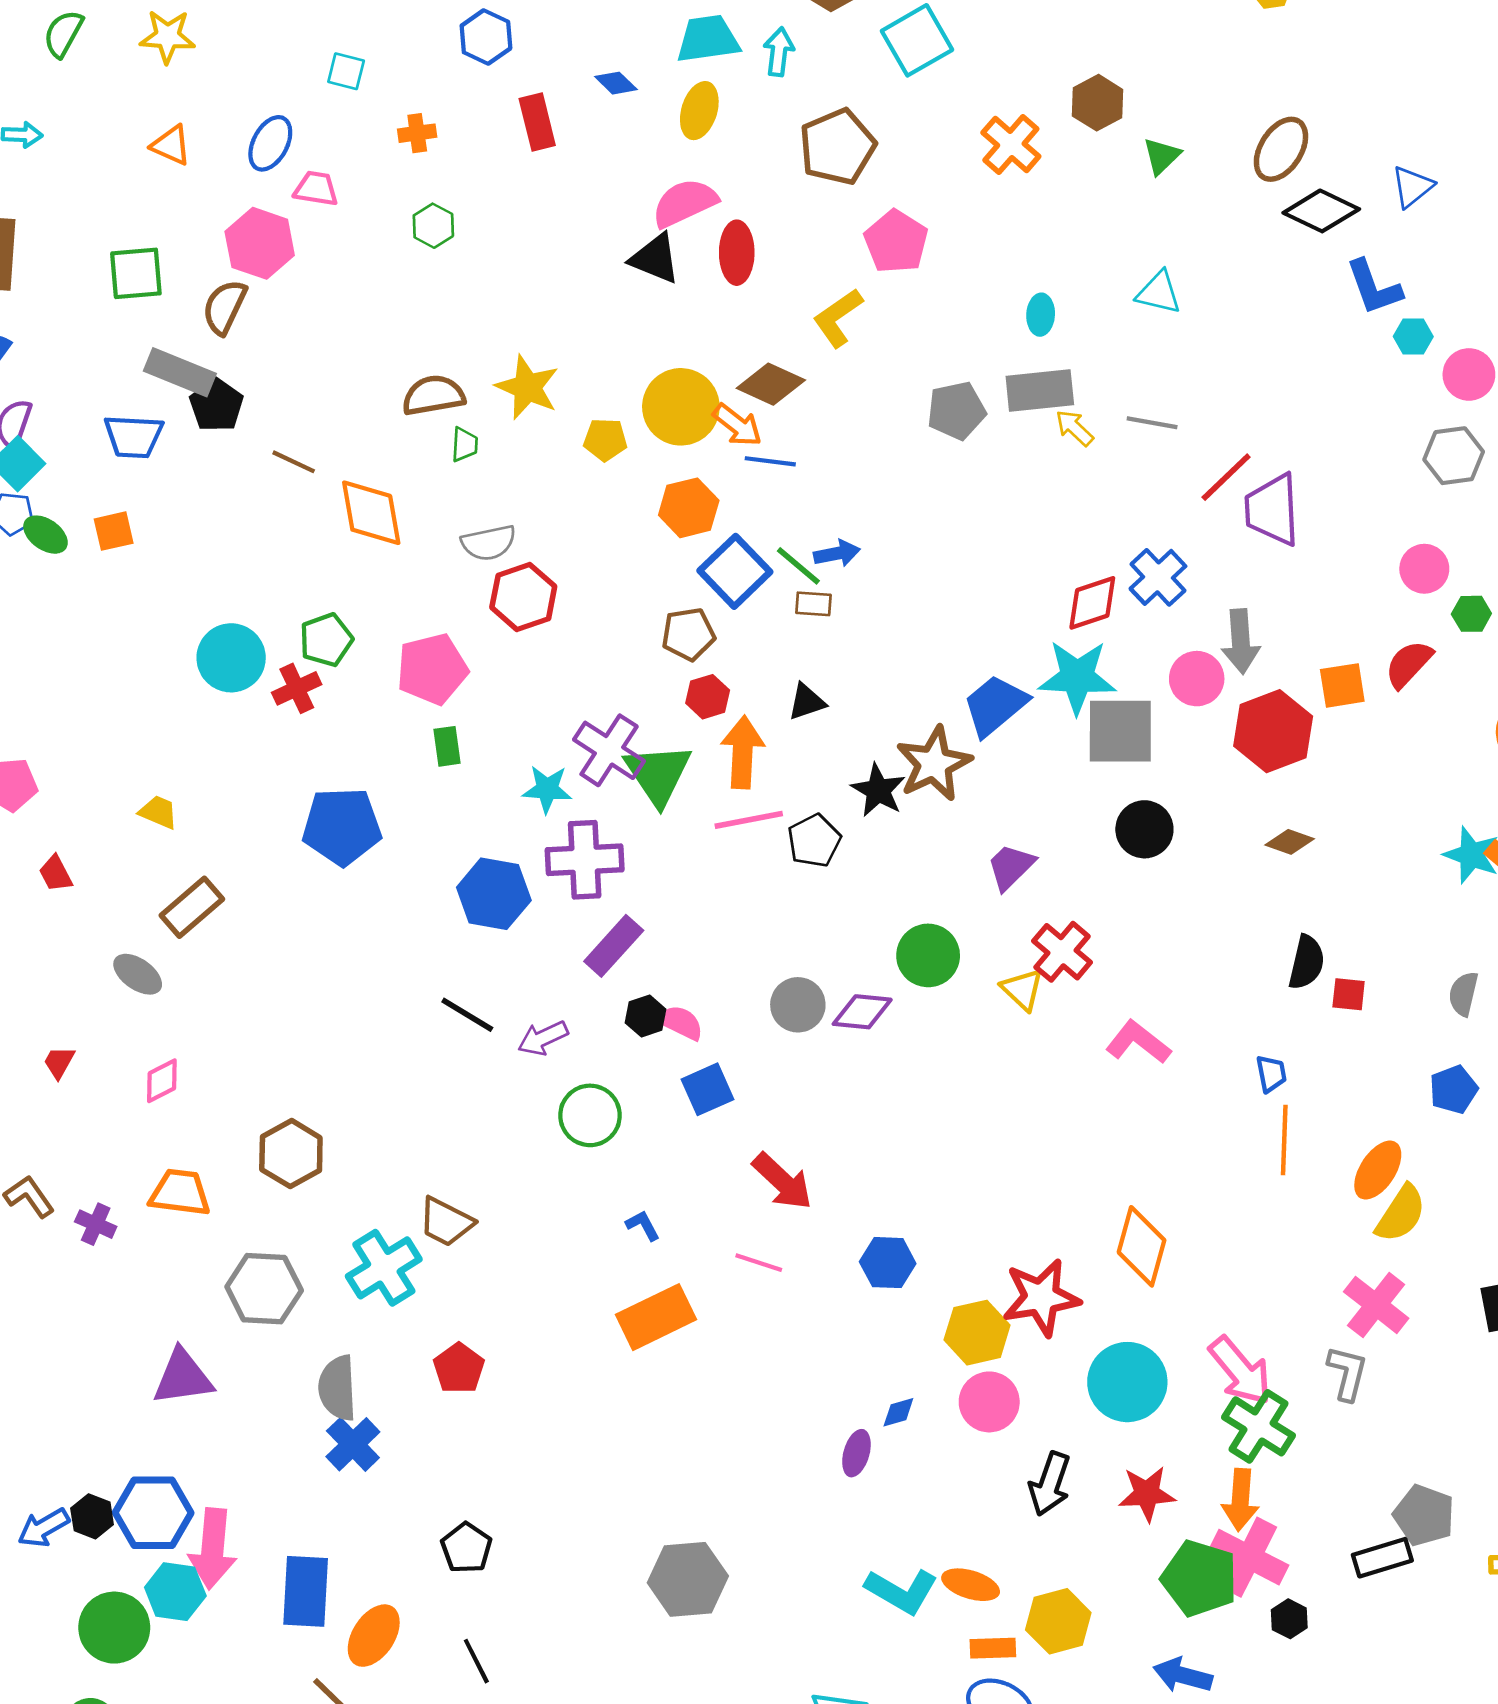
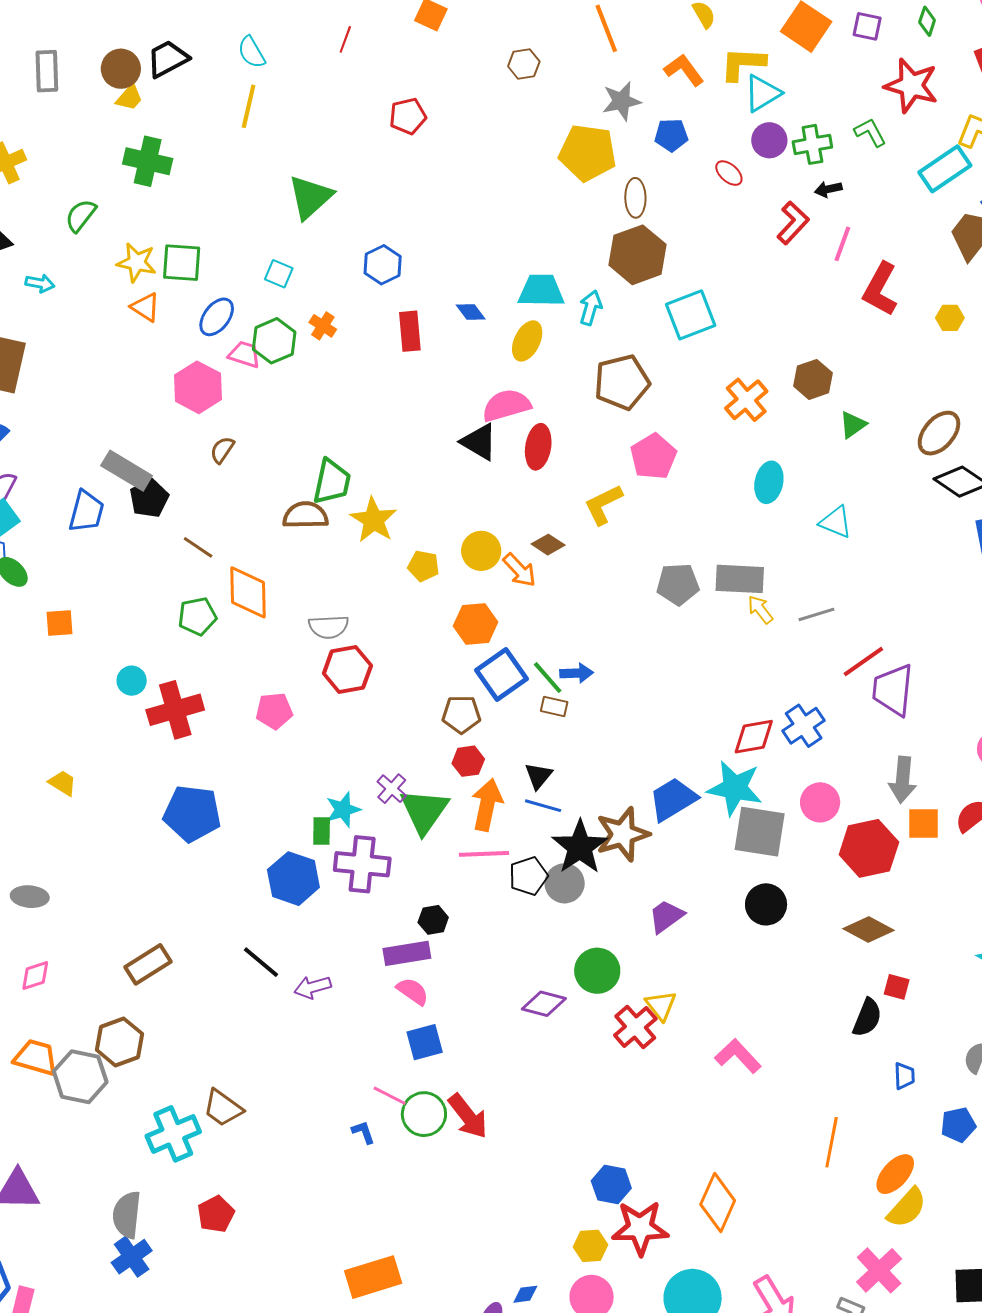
yellow star: (168, 36) -> (137, 262), moved
orange cross: (417, 133) -> (323, 326), turned 32
green hexagon: (433, 226) -> (274, 341), moved, size x1.4
green square: (136, 273) -> (182, 263), moved
brown semicircle: (225, 307) -> (222, 450), moved, size x0.7
cyan ellipse: (1041, 315) -> (769, 482), moved, size x1.4
brown diamond: (771, 384) -> (548, 545), size x0.7
yellow circle: (681, 407) -> (481, 551), size x0.7
gray line: (1152, 423) -> (816, 614), turned -36
blue trapezoid: (134, 436) -> (86, 511), turned -87
green trapezoid: (465, 445) -> (332, 482), moved, size x1.8
blue line: (770, 461) -> (543, 806), moved
orange square: (114, 531) -> (59, 623), moved
green pentagon: (326, 640) -> (197, 616), moved
gray arrow: (1241, 641) -> (903, 780), moved
cyan circle: (231, 658) -> (132, 681), size x0.6
pink pentagon: (432, 669) -> (274, 711), size x0.7
red cross: (297, 688) -> (175, 710), size x1.6
black triangle: (807, 702) -> (538, 776), turned -40
green rectangle: (447, 746) -> (322, 831), moved
purple cross: (609, 750) -> (392, 789), size x0.6
cyan star: (547, 789) -> (343, 810), turned -30
black star: (878, 790) -> (580, 847), size x1.4
brown diamond: (1290, 842) -> (869, 930), size x1.4
brown rectangle: (192, 907) -> (148, 964), moved
purple rectangle: (614, 946) -> (407, 953), moved, turned 30
red cross: (1062, 952) -> (635, 1027), moved
gray ellipse: (138, 974) -> (30, 897), turned -39
red square: (1349, 994) -> (897, 987), moved
gray circle: (798, 1005) -> (565, 883), moved
black hexagon: (646, 1016) -> (433, 920), moved
blue trapezoid: (1271, 1074) -> (904, 1076), moved
green circle: (590, 1115) -> (424, 1114), moved
pink line: (759, 1263) -> (390, 1096), moved
blue hexagon: (888, 1263) -> (611, 1184), moved
gray hexagon: (264, 1289) -> (80, 1077), moved
orange rectangle: (656, 1317) -> (373, 1277), moved
yellow hexagon: (977, 1333) -> (591, 1246), size x0.7

